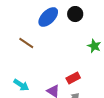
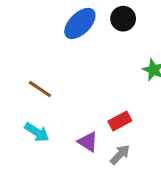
brown line: (26, 43) -> (40, 89), moved

